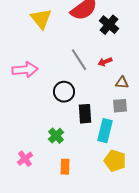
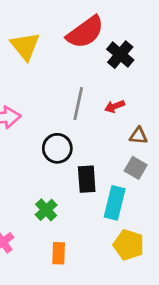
gray line: (79, 60) -> (78, 104), turned 45
gray square: (120, 106) -> (136, 168), turned 35

